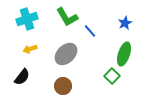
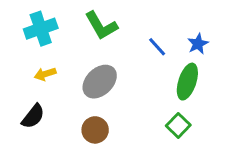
blue star: (125, 23) -> (198, 44), moved
blue line: (90, 31) -> (157, 47), moved
green square: (112, 76) -> (178, 125), moved

